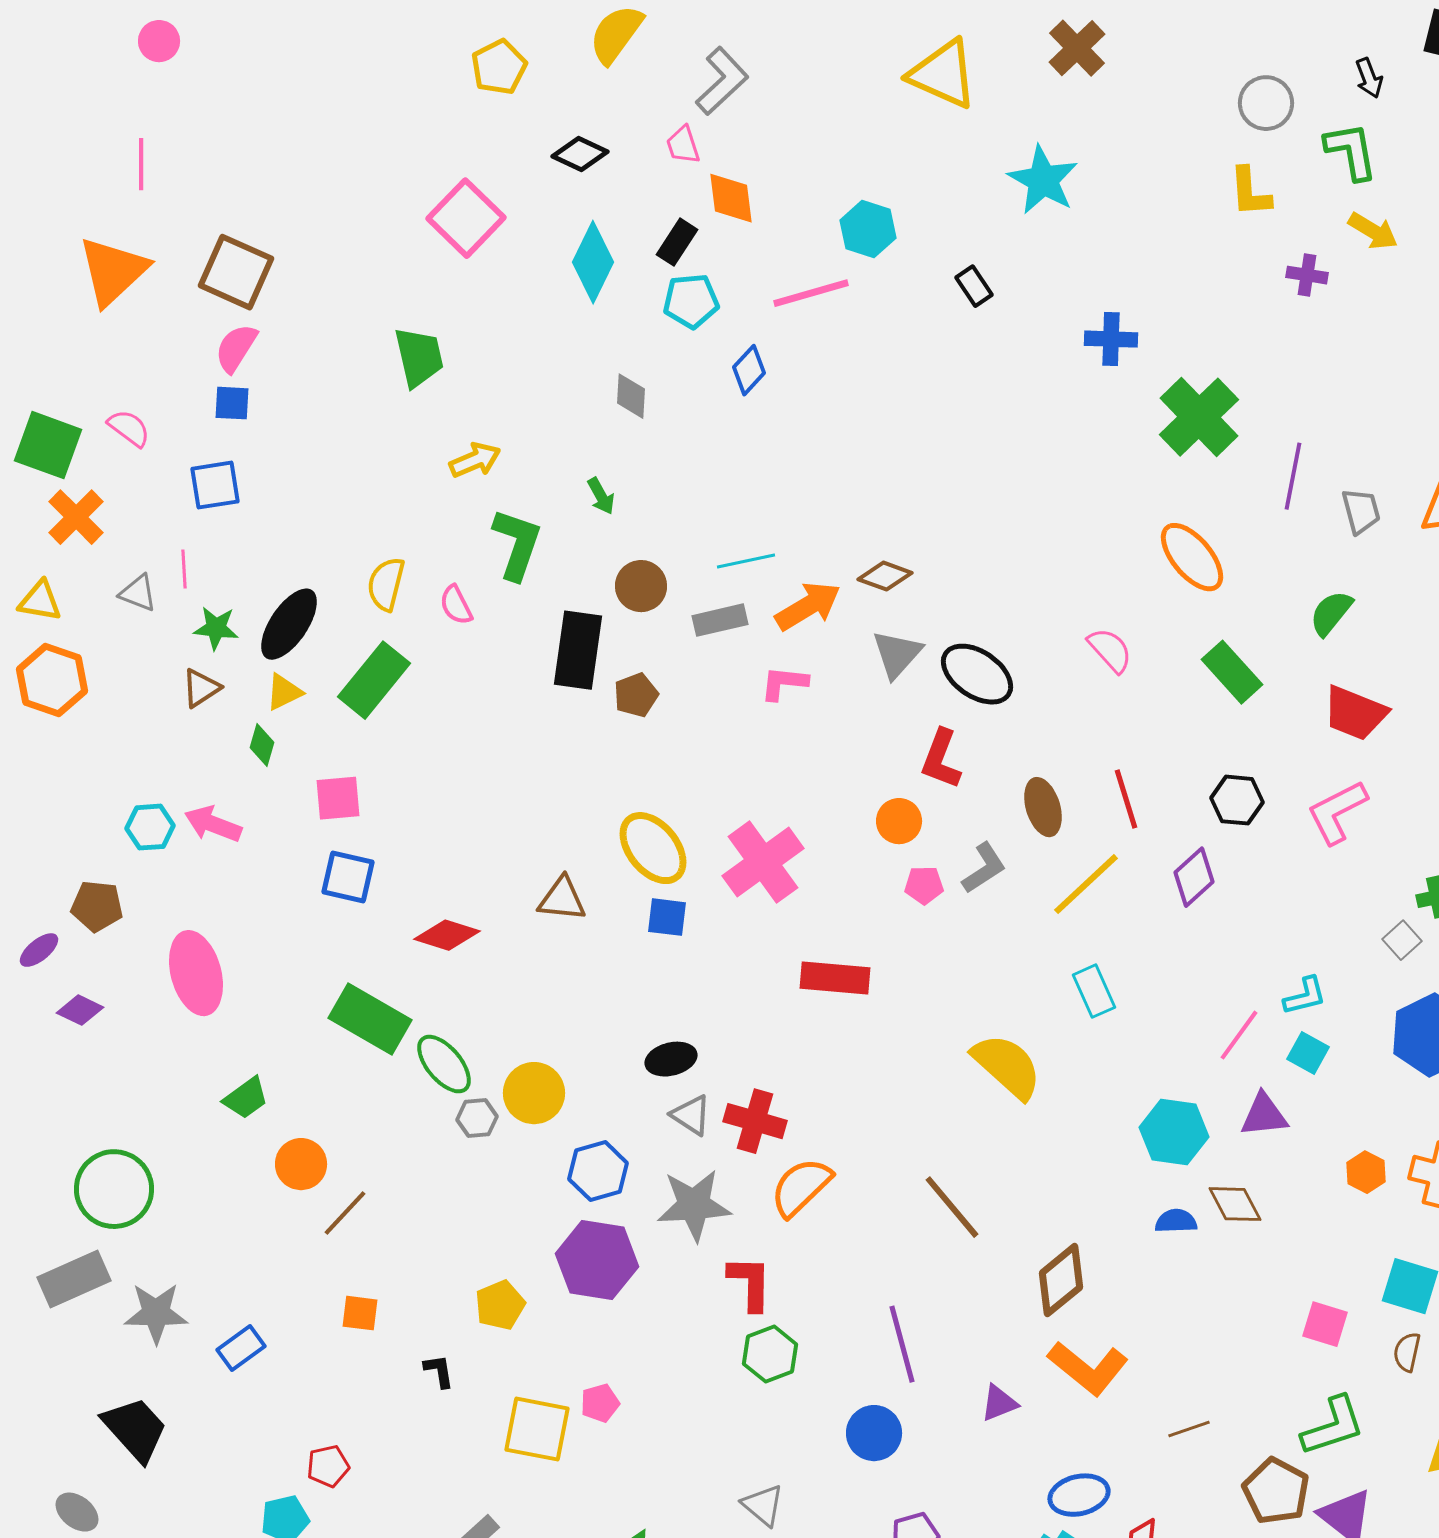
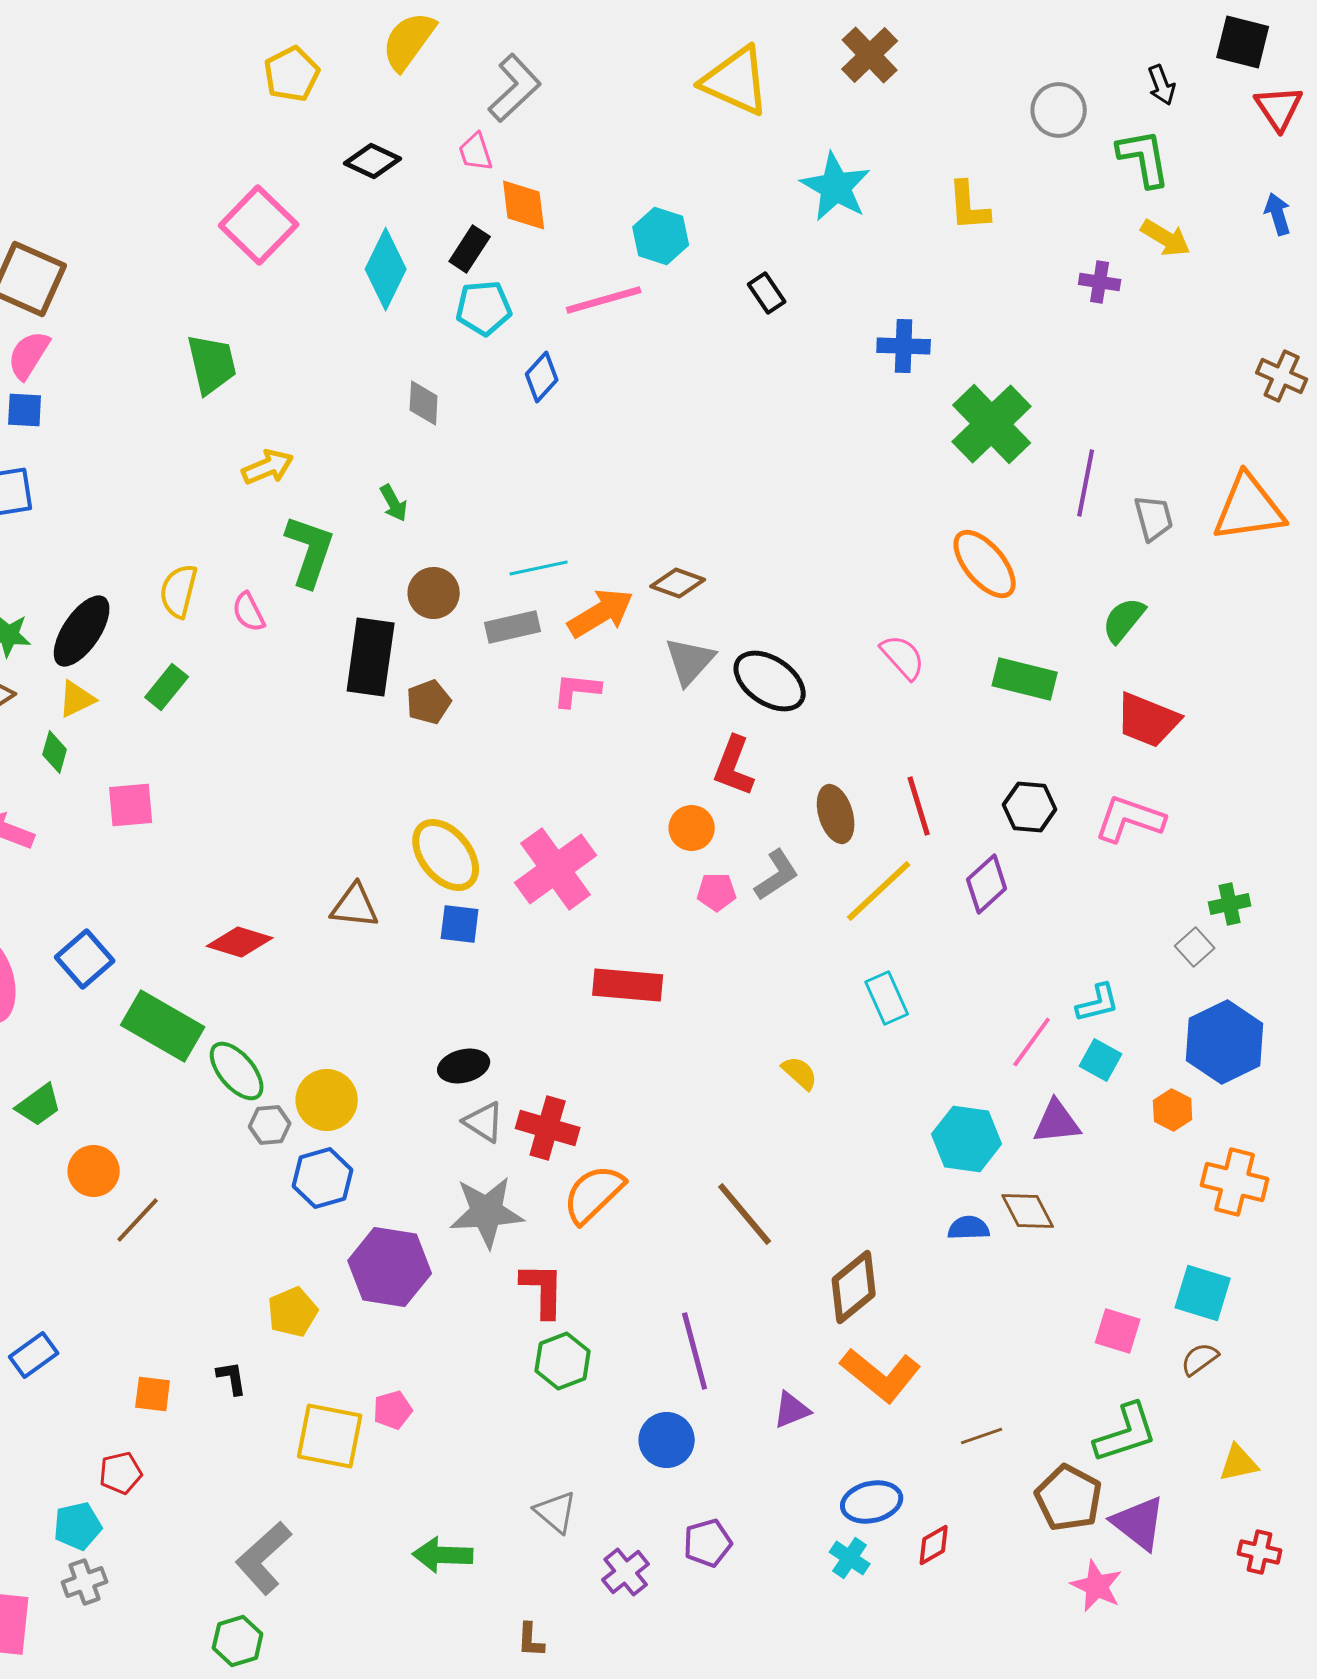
yellow L-shape: (1250, 192) -> (969, 206), moved
green rectangle: (1232, 672) -> (1025, 679), turned -34
green rectangle: (374, 680) -> (167, 687), size x0.6
pink L-shape: (1337, 812) -> (1130, 819), turned 46
blue square: (348, 877) -> (85, 959), moved, turned 36
yellow semicircle: (1007, 1066) -> (800, 1073), size x0.5
blue hexagon: (598, 1171) -> (323, 1178), moved
orange hexagon: (1366, 1172) -> (1173, 1110), moved
orange square: (360, 1313) -> (153, 1394), moved
brown semicircle: (1407, 1352) -> (1200, 1359), turned 42

